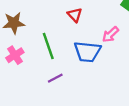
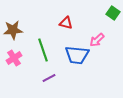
red triangle: (75, 15) -> (66, 23), turned -32

